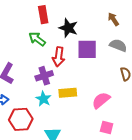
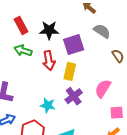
gray semicircle: (118, 45) -> (102, 31), turned 30
purple cross: (44, 76) -> (74, 96), moved
yellow rectangle: (68, 93) -> (70, 71), moved, turned -54

